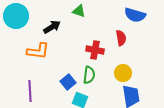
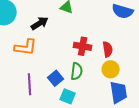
red semicircle: (121, 38) -> (108, 49), moved
purple line: (30, 91) -> (30, 84), moved

